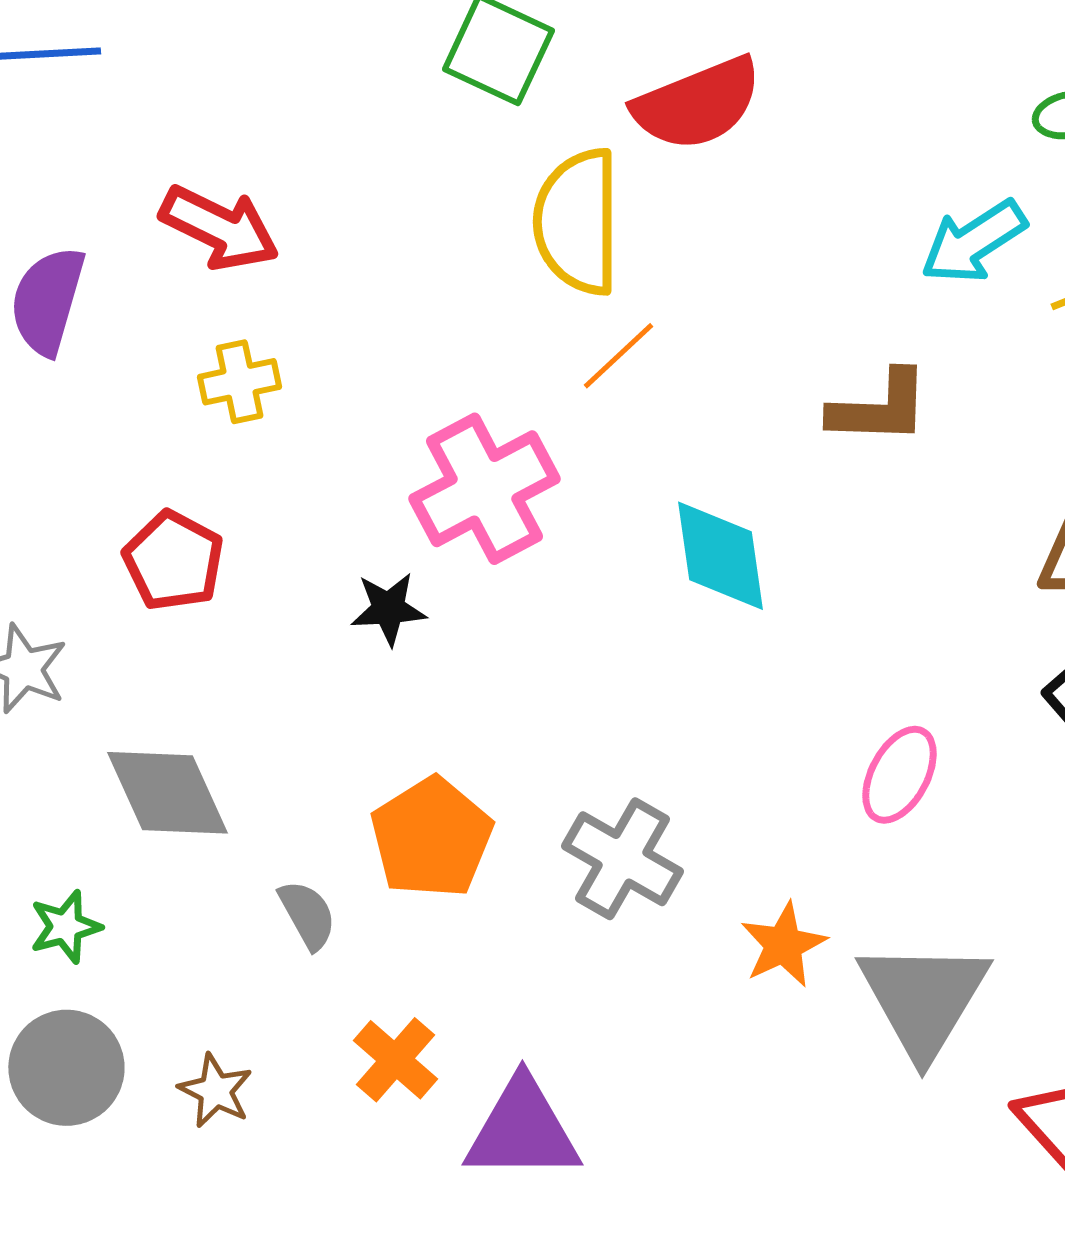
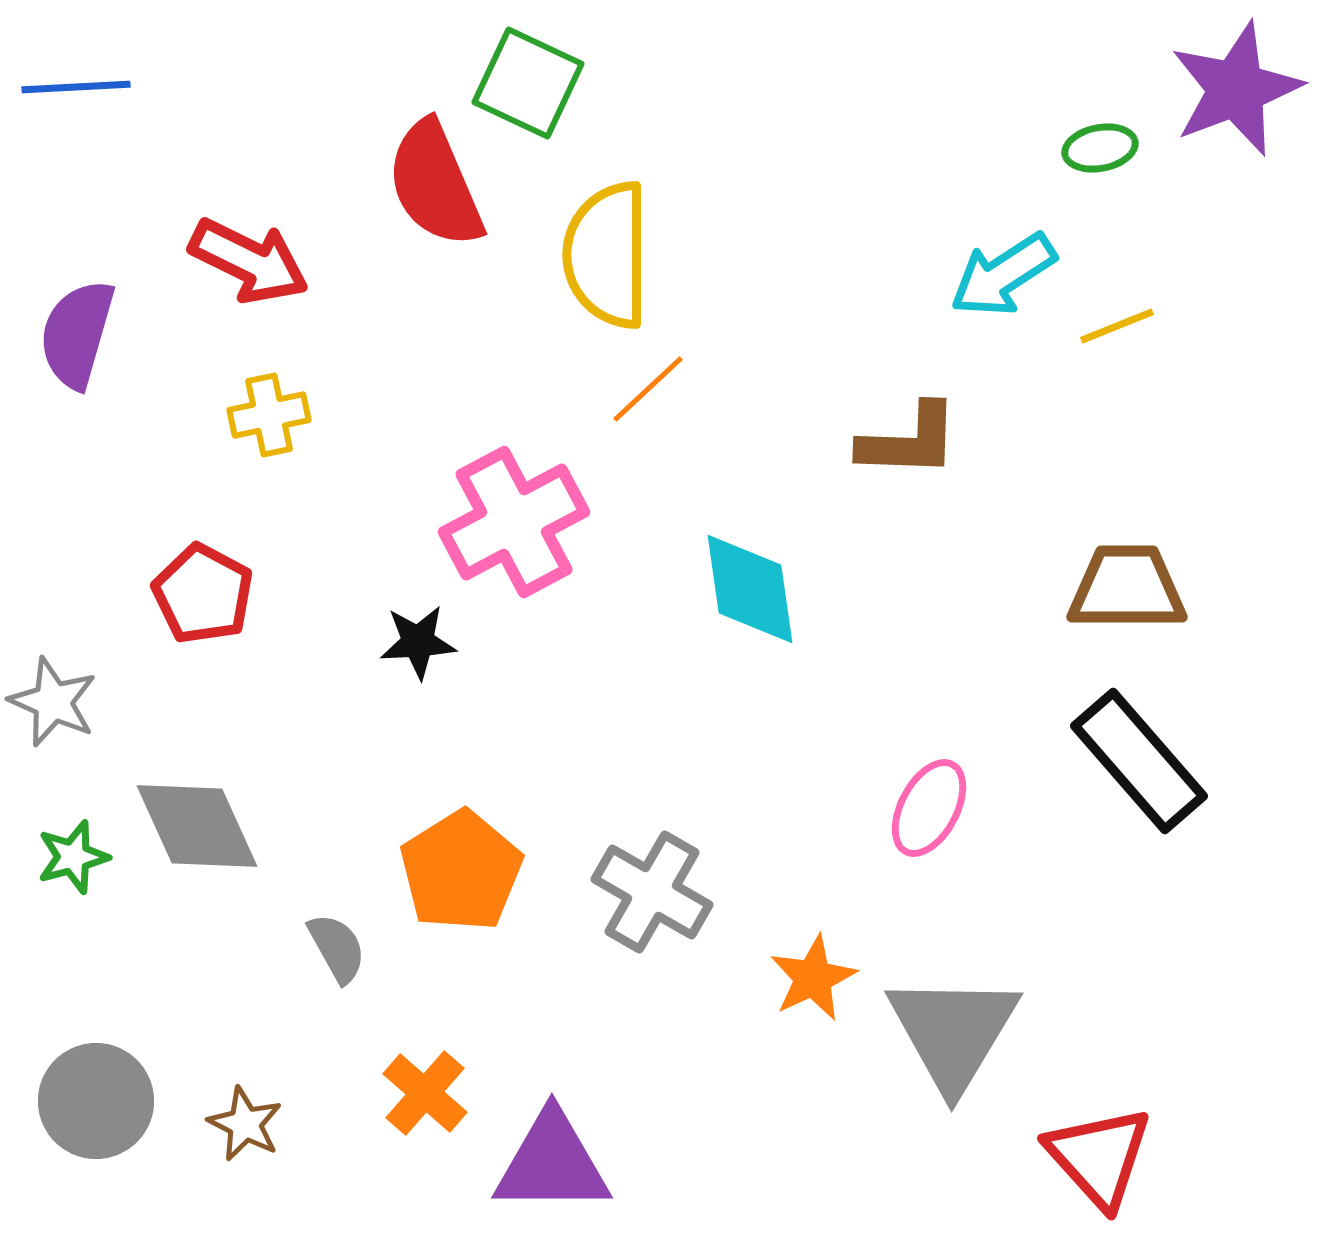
red semicircle: (697, 104) -> (435, 184), moved, turned 89
green star: (65, 927) -> (73, 857), moved

